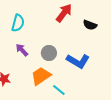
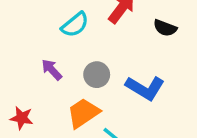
cyan semicircle: (18, 23) -> (75, 25), moved, turned 36

